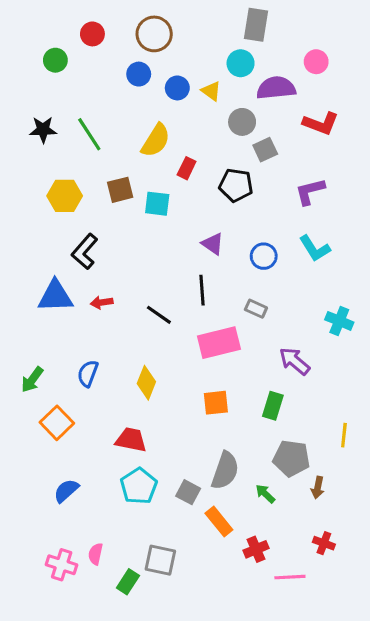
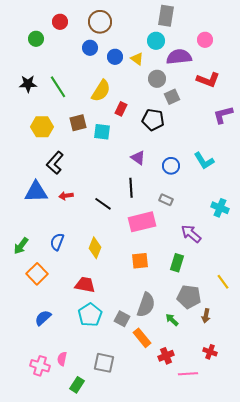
purple L-shape: (310, 191) -> (223, 115), moved
yellow line: (344, 435) -> (223, 282), turned -42
green rectangle: (128, 582) -> (77, 385), moved

